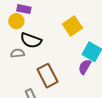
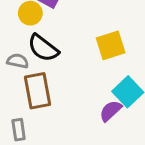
brown rectangle: (48, 76) -> (38, 91), moved

